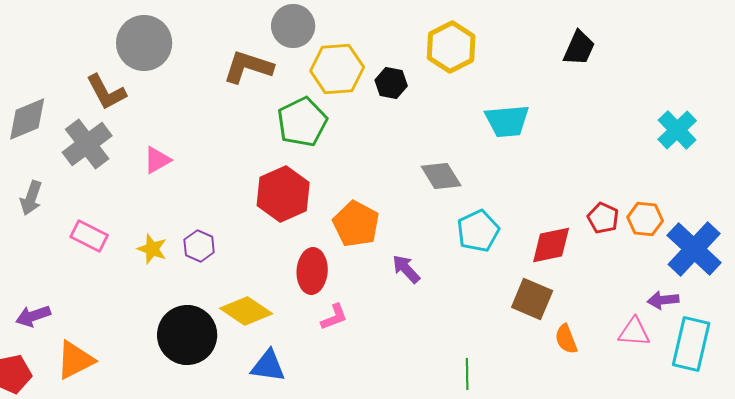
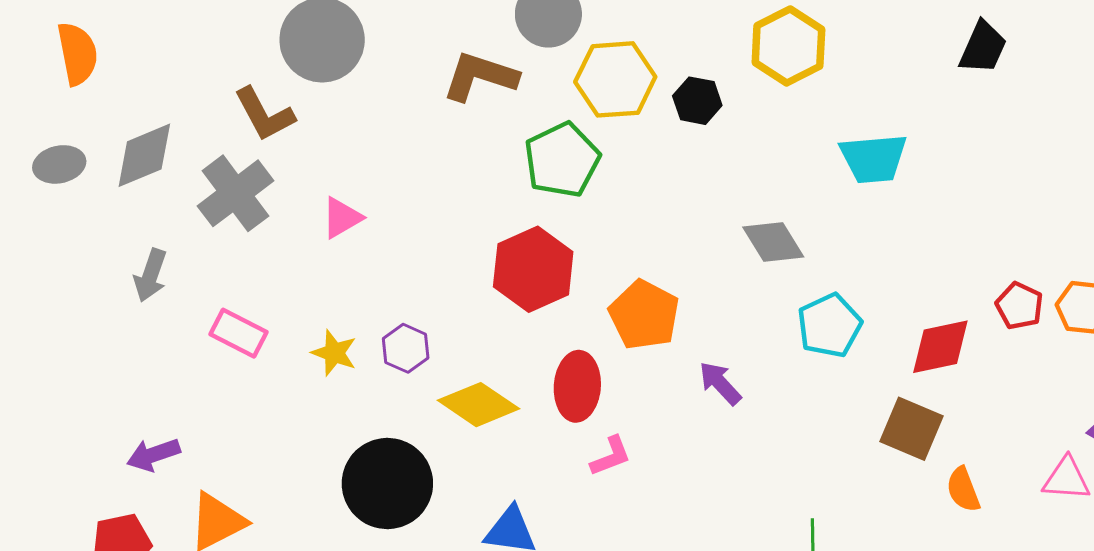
yellow diamond: (246, 311) -> (479, 405), moved

